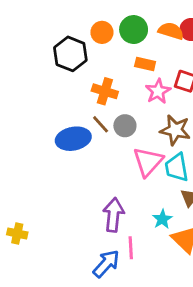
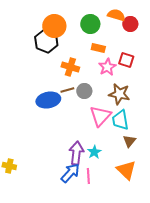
orange semicircle: (171, 31) -> (116, 15), moved
orange circle: (102, 32) -> (54, 26), moved, size x1.5
brown line: (101, 124) -> (67, 90), turned -64
cyan star: (162, 219) -> (94, 152), moved
blue arrow: (106, 264) -> (70, 173), moved

